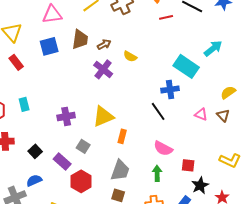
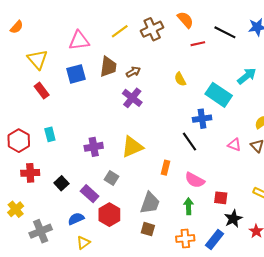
yellow semicircle: (130, 56) -> (180, 79), moved, turned 32
orange rectangle: (122, 136) -> (166, 168), moved
blue semicircle: (34, 180) -> (76, 219), moved

